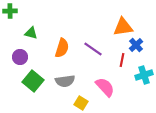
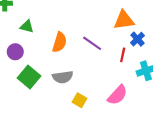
pink semicircle: (105, 87) -> (117, 95), moved, turned 85

